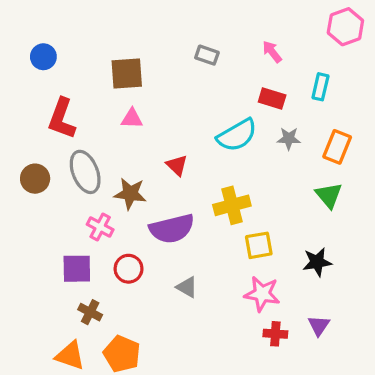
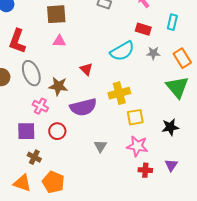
orange rectangle: (337, 147) -> (182, 58), turned -54
green triangle: (329, 195) -> (177, 87), size x1.4
gray triangle: (187, 287) -> (100, 146), moved, turned 32

